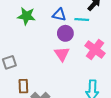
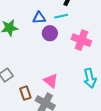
pink triangle: (62, 54) -> (51, 81), moved

